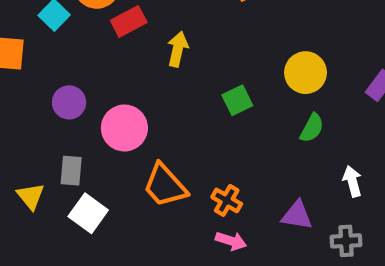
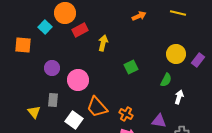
yellow circle: (306, 73) -> (176, 54), moved
white arrow: (352, 181) -> (179, 97), moved, turned 32
white square: (88, 213) -> (74, 120), moved

